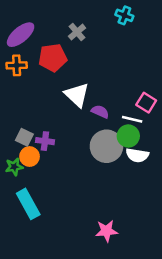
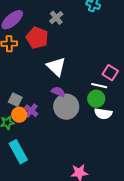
red pentagon: (53, 58) -> (37, 38), turned 30
purple semicircle: (100, 112) -> (58, 92), moved
purple cross: (45, 141) -> (31, 111), moved, turned 32
gray circle: (106, 146) -> (66, 107), moved

